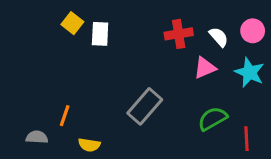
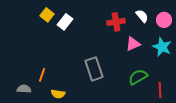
white rectangle: (100, 34) -> (65, 22), turned 35
white semicircle: (219, 37) -> (142, 16), moved
gray rectangle: (145, 106) -> (94, 69), turned -60

